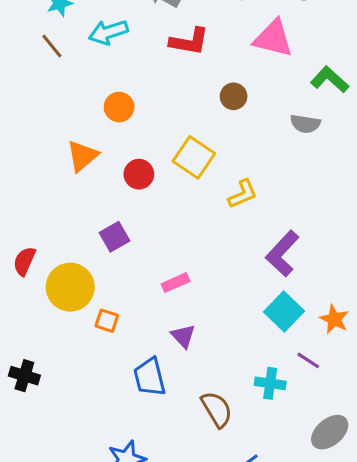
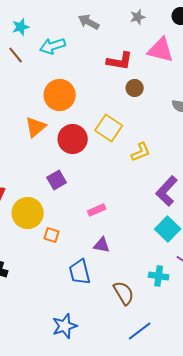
red L-shape: (189, 41) -> (120, 61), moved
orange circle: (119, 107) -> (60, 95), size x1.6
red circle: (139, 174) -> (73, 139), size x1.5
purple triangle: (183, 336) -> (102, 245), turned -36

